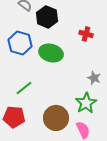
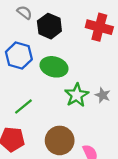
red cross: (86, 34) -> (99, 27), moved, size x1.6
green star: (86, 103) -> (77, 95), moved

